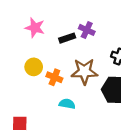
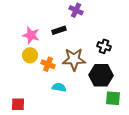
pink star: (35, 28) -> (31, 35), moved
purple cross: (87, 30) -> (76, 10), moved

